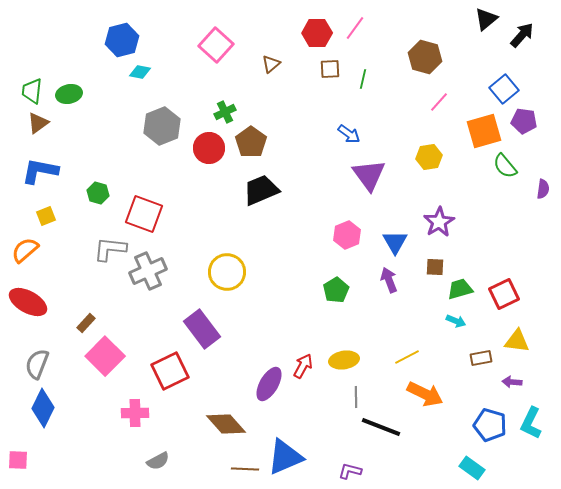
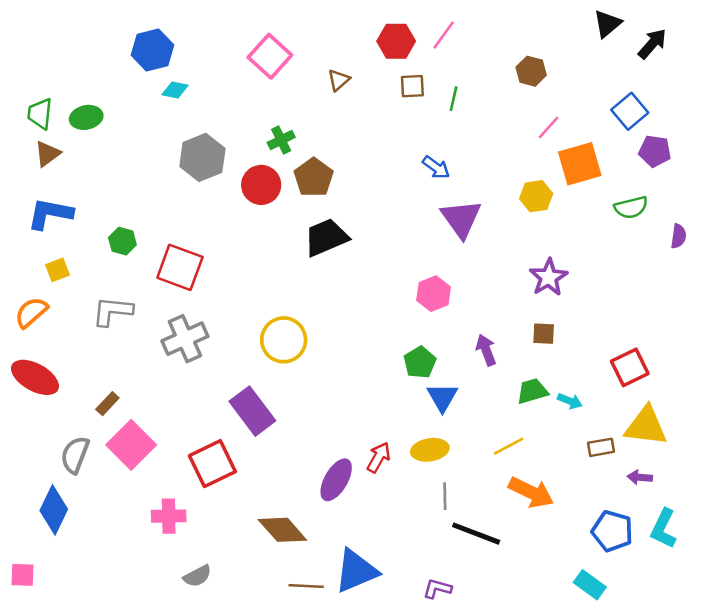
brown hexagon: (425, 57) -> (531, 71), size x0.7
orange square: (484, 131) -> (580, 164), moved
green semicircle: (505, 166) -> (631, 207), turned -64
blue triangle: (395, 242) -> (442, 397), moved
gray L-shape: (110, 249) -> (112, 311), moved
green trapezoid: (460, 289) -> (532, 391), moved
yellow triangle: (517, 341) -> (646, 426), size x1.4
gray semicircle: (37, 364) -> (75, 455), moved

